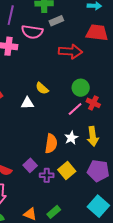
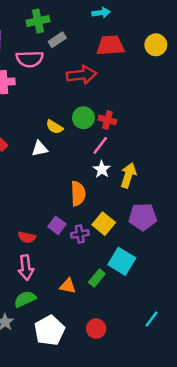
green circle: (81, 88) -> (83, 118), moved
red cross: (93, 103) -> (107, 120), moved
yellow arrow: (93, 136) -> (128, 175), turned -144
white star: (71, 138) -> (102, 169), moved
cyan square: (98, 206) -> (122, 261), moved

